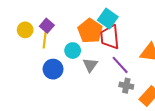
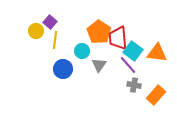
cyan square: (108, 19) -> (133, 51), moved
purple square: (47, 26) -> (50, 22), moved

